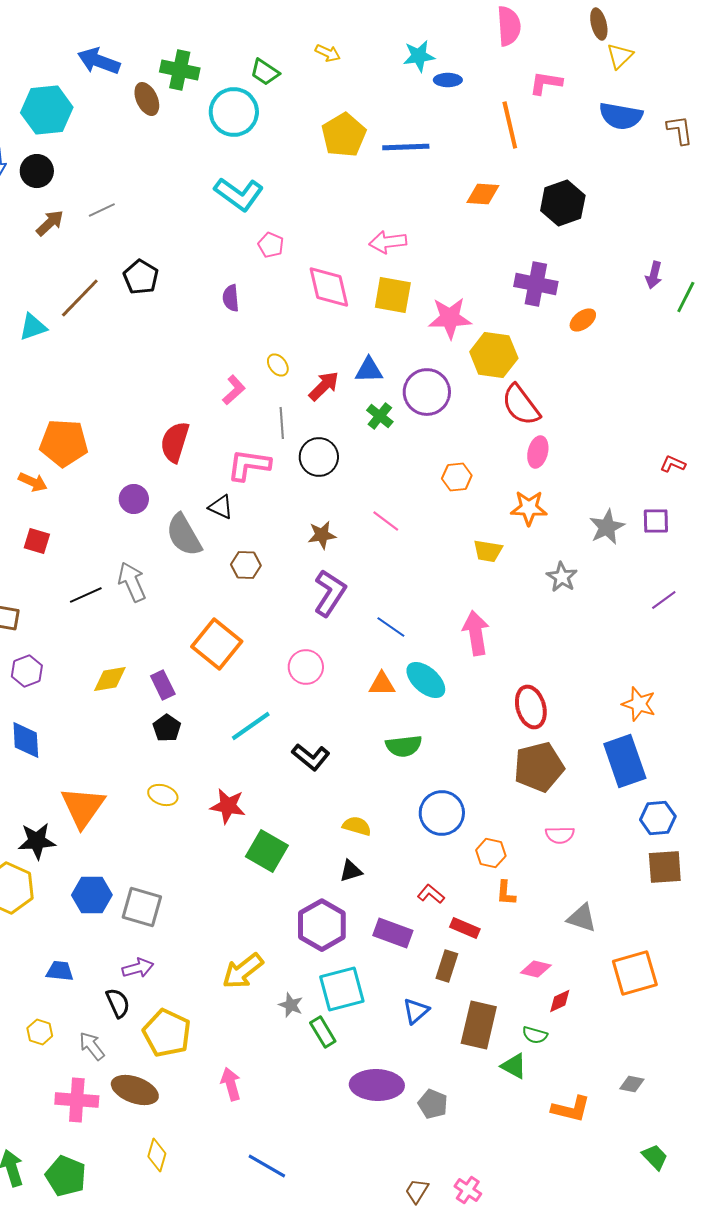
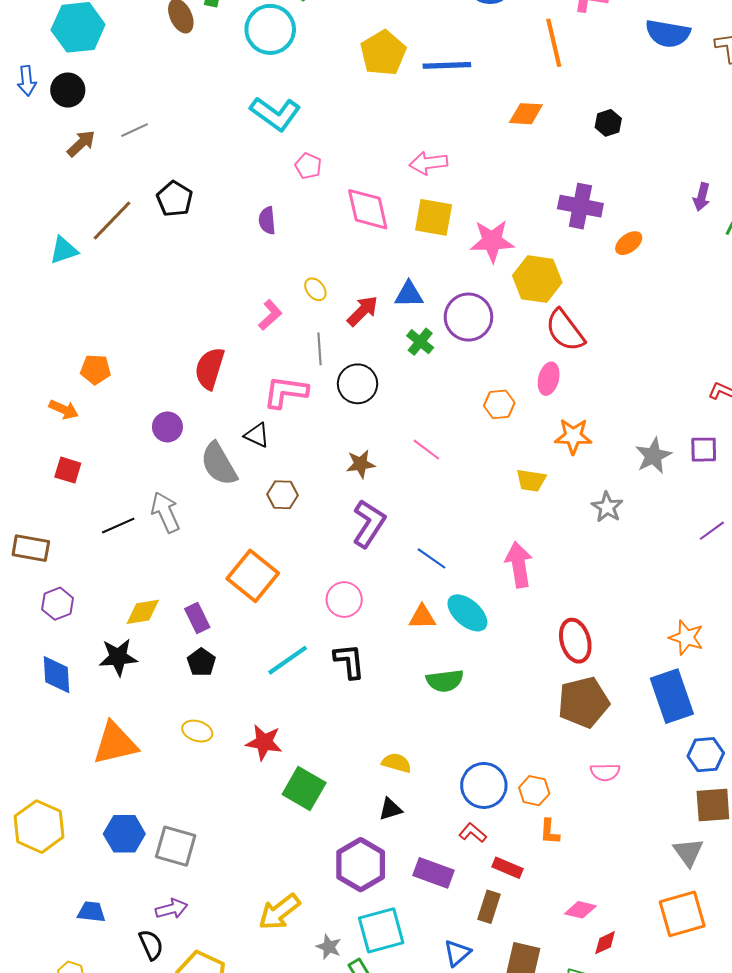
black hexagon: (563, 203) -> (608, 123), size x0.6
orange pentagon: (64, 443) -> (96, 369), size x0.6
pink ellipse: (538, 452) -> (549, 379), moved
black L-shape: (311, 757) -> (349, 661), moved, turned -135
orange triangle: (83, 807) -> (115, 743), turned 42
blue circle: (442, 813) -> (484, 785), moved
black star: (37, 841) -> (118, 657), moved
gray triangle: (582, 918) -> (688, 852), moved, turned 36

